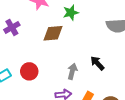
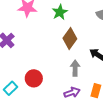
brown diamond: (53, 33) -> (70, 38), moved, turned -35

